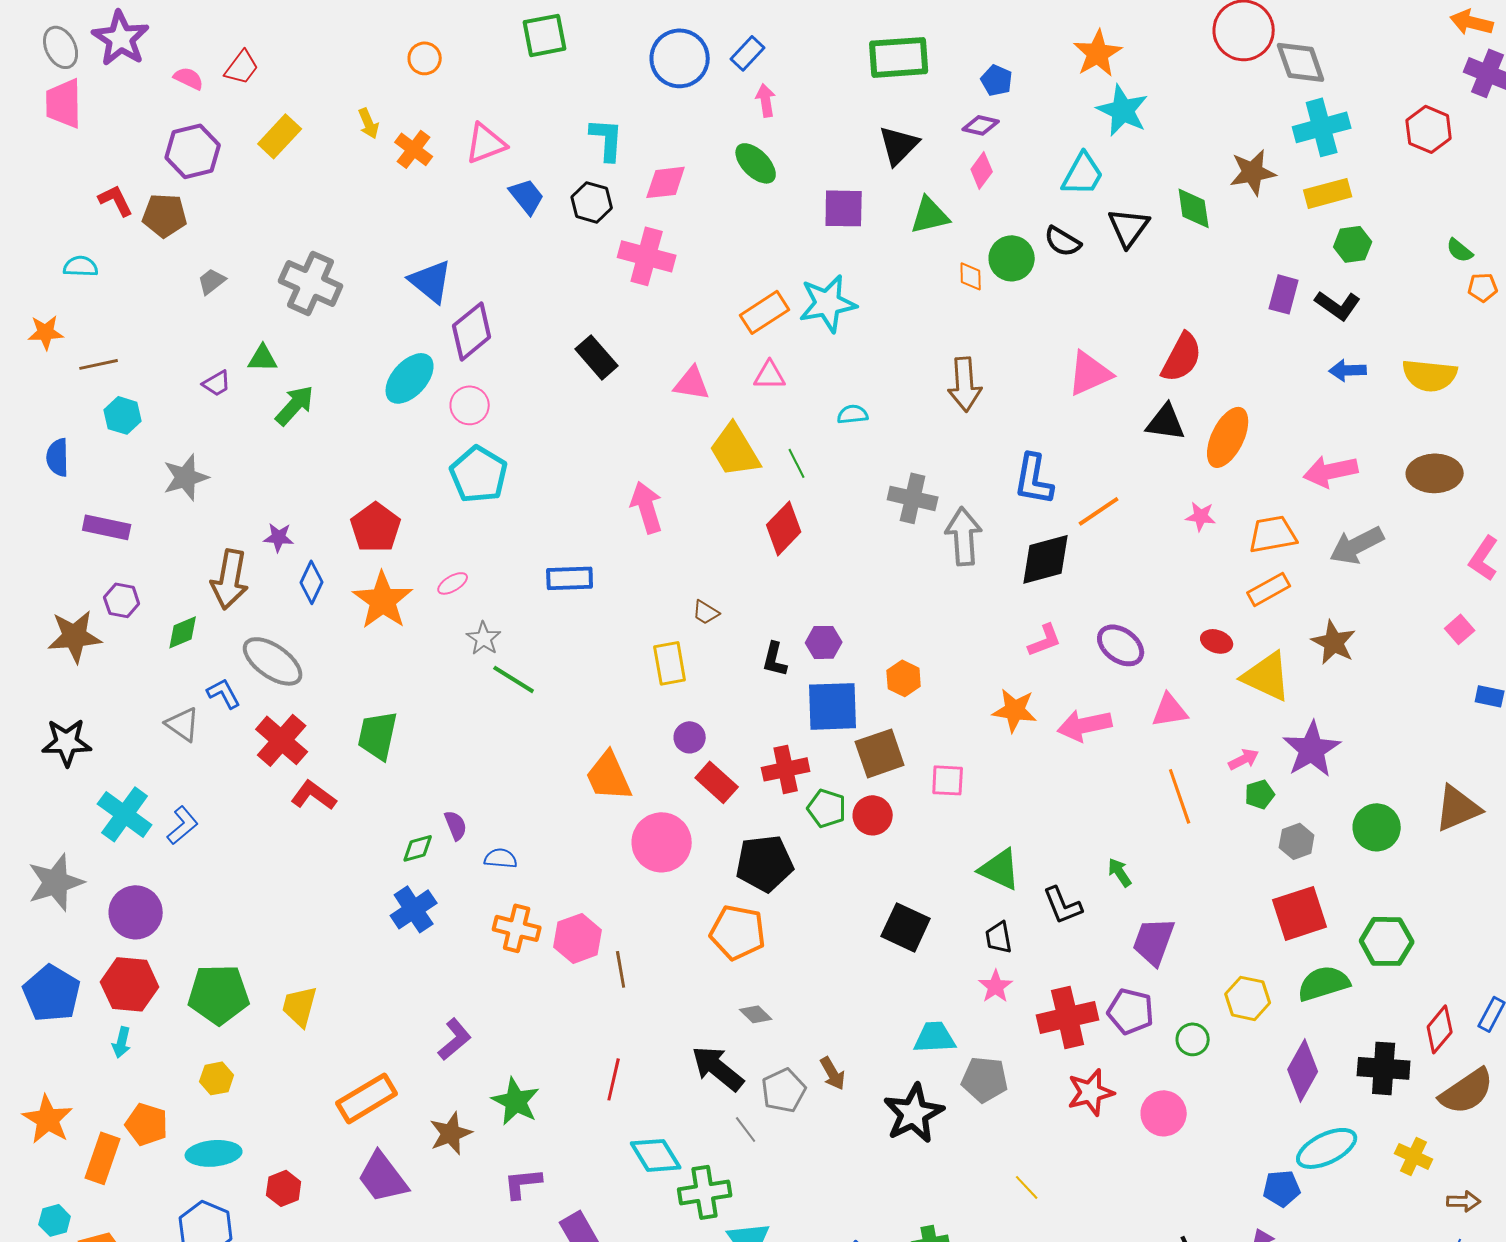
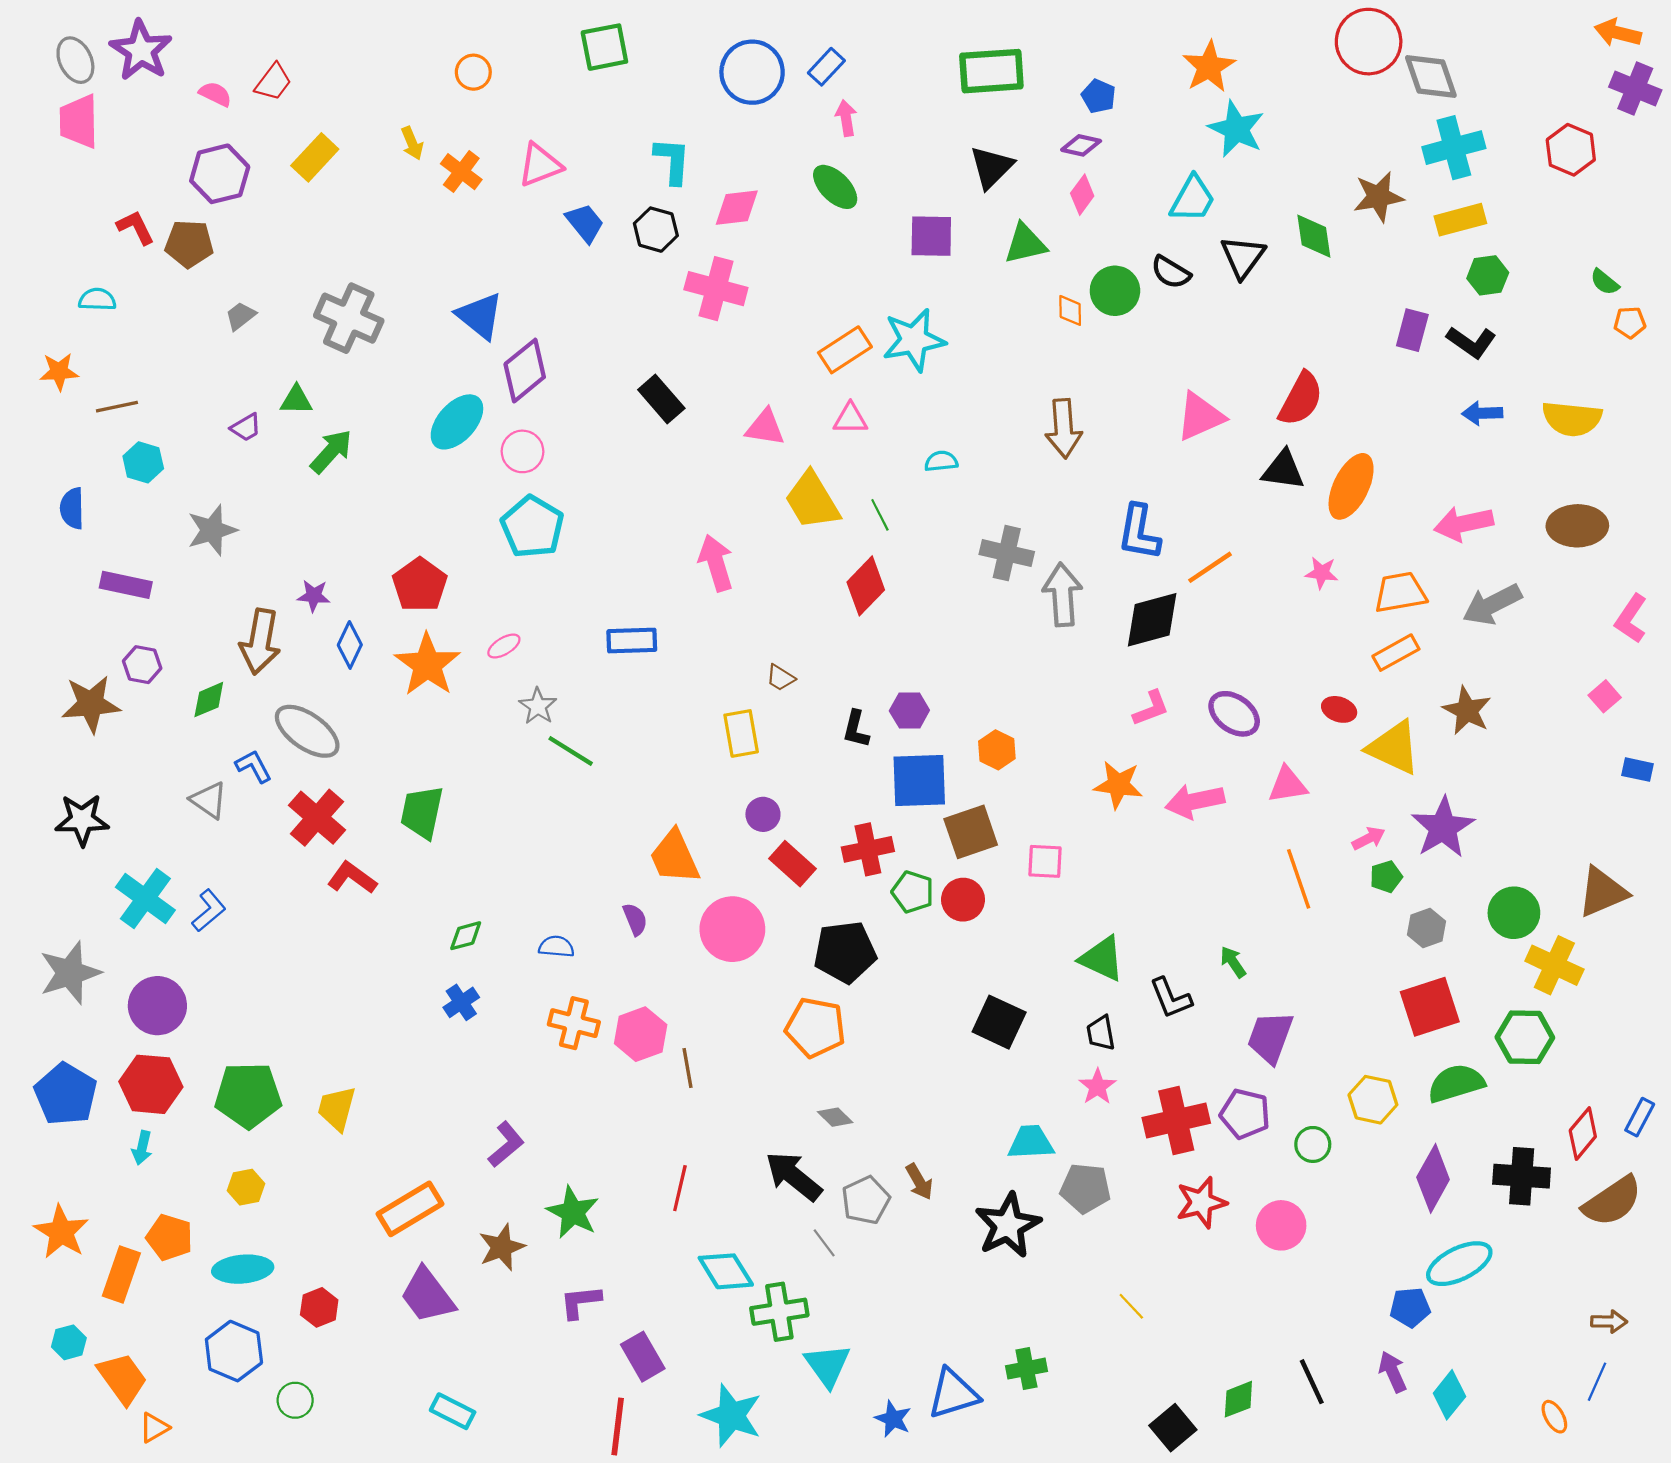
purple semicircle: (456, 825) -> (635, 919), moved
blue cross: (414, 909) -> (461, 1002), size x0.7
yellow cross: (1414, 1156) -> (1554, 965), moved, size x1.4

